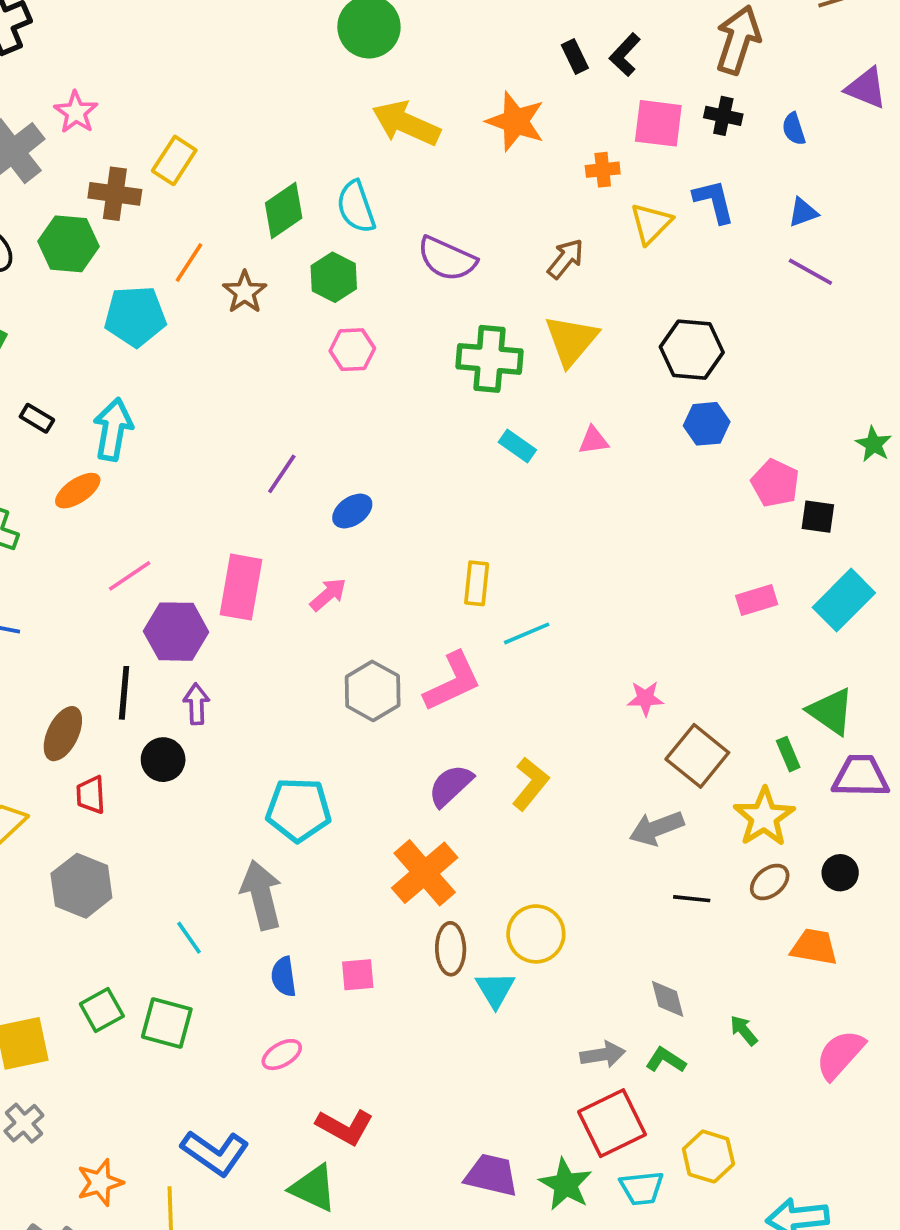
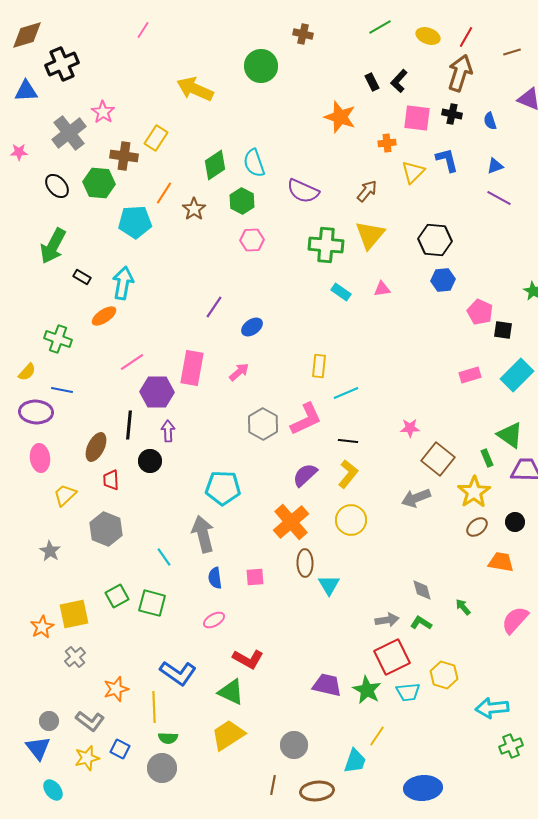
yellow arrow: (406, 123) -> (195, 89), moved
black line: (692, 899) -> (348, 441), moved
yellow circle: (536, 934) -> (351, 520), moved

